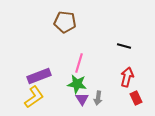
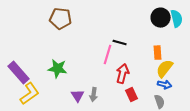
pink line: (79, 63) -> (108, 55), moved
purple rectangle: (39, 76) -> (19, 73), moved, turned 70
green star: (77, 84) -> (58, 69), moved

